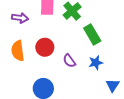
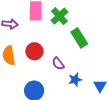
blue star: (96, 63) -> (75, 80), moved

